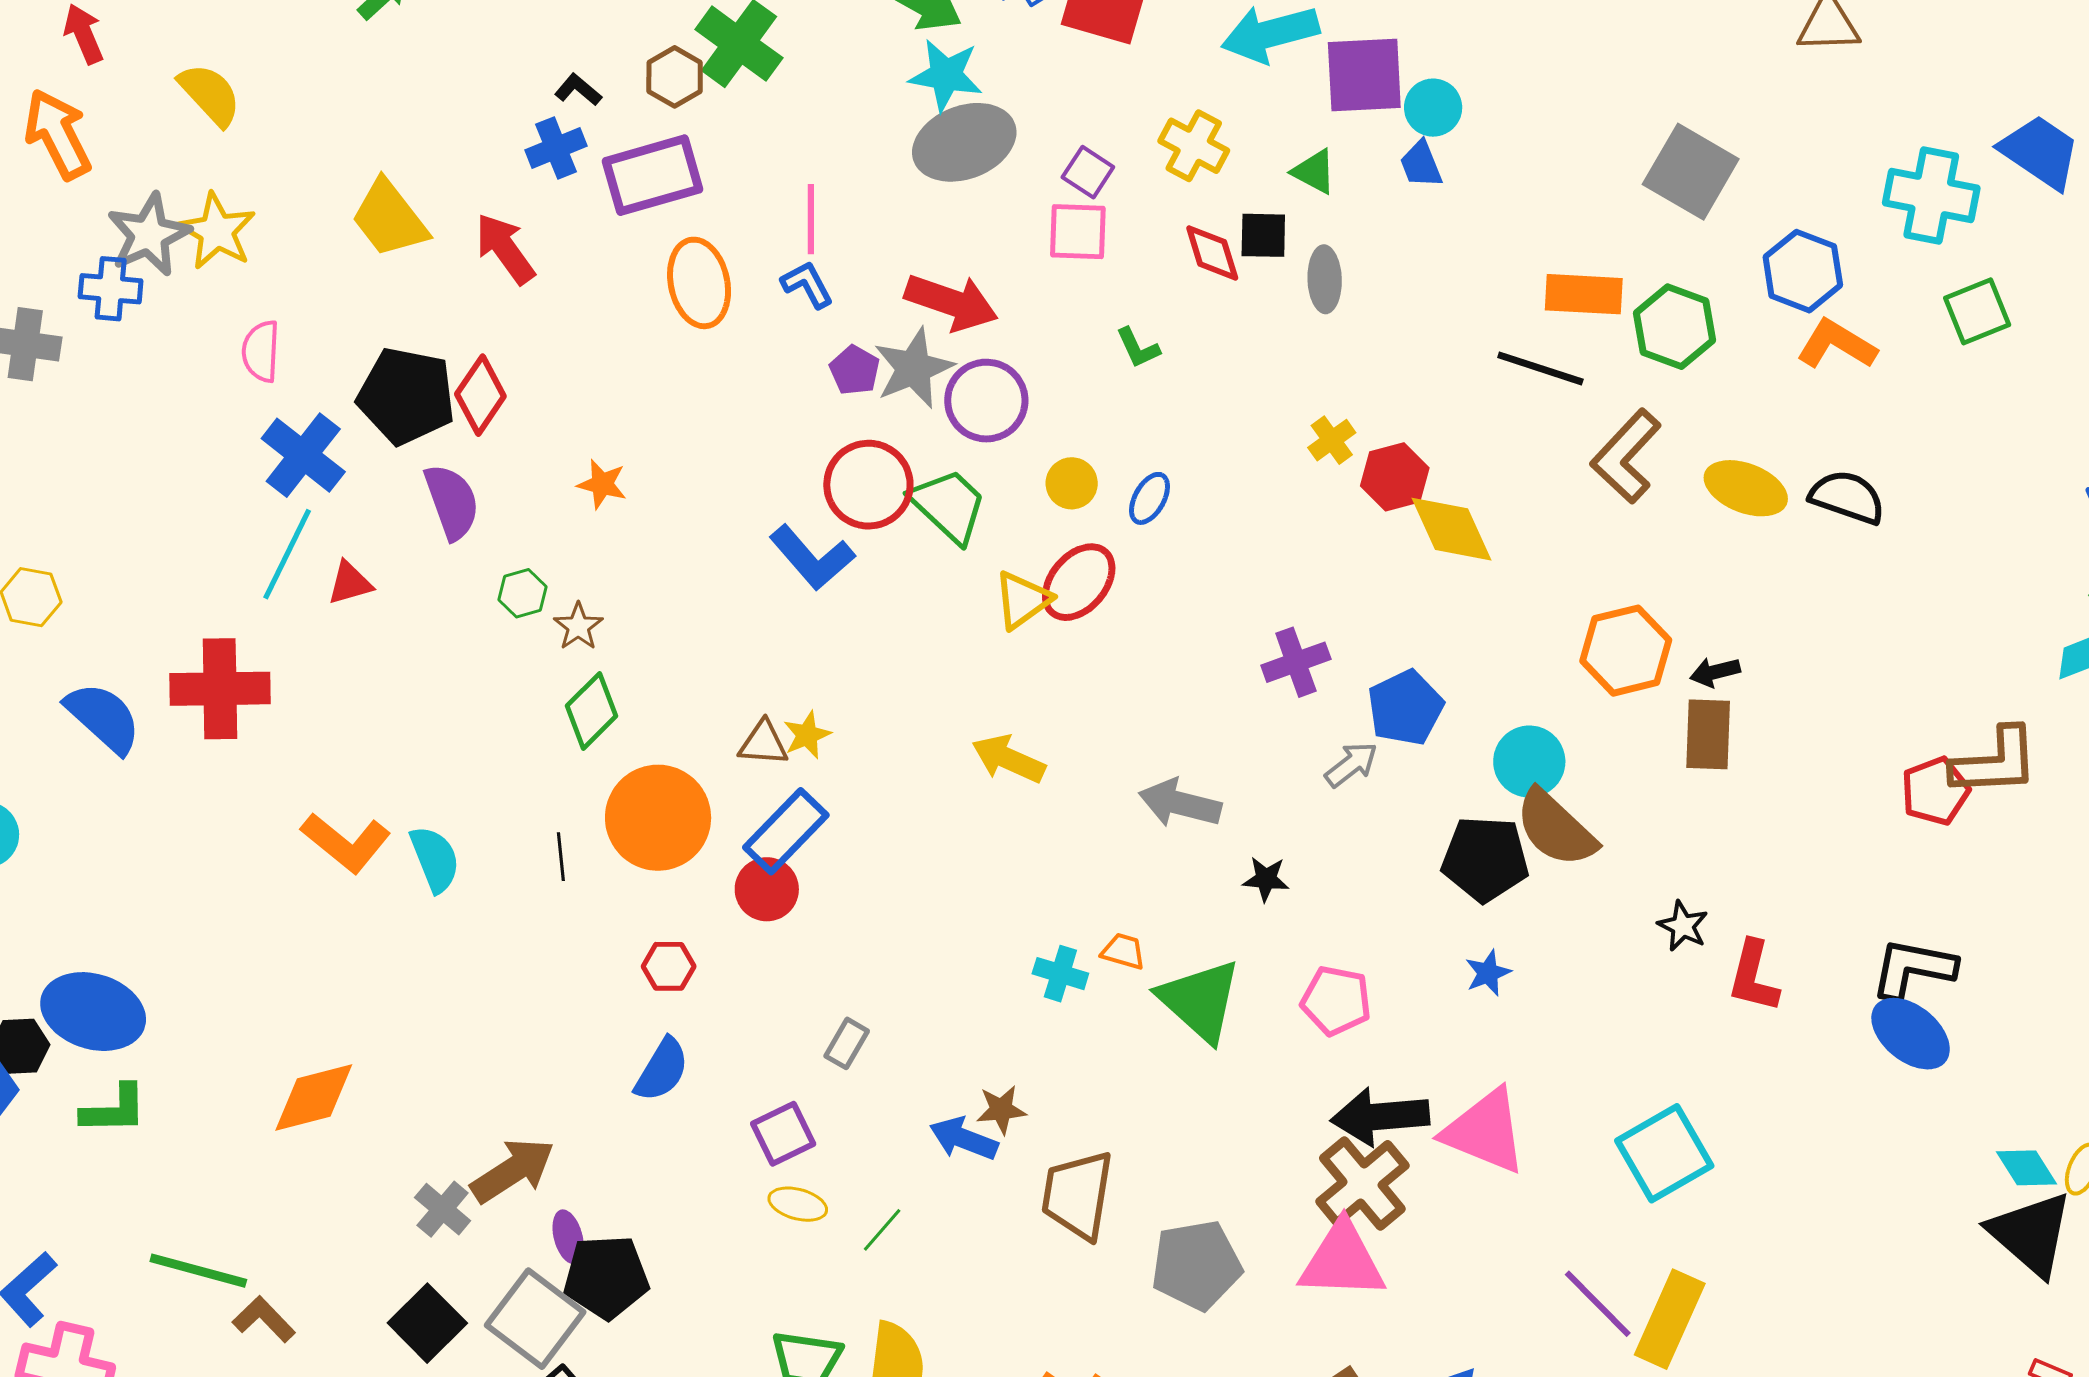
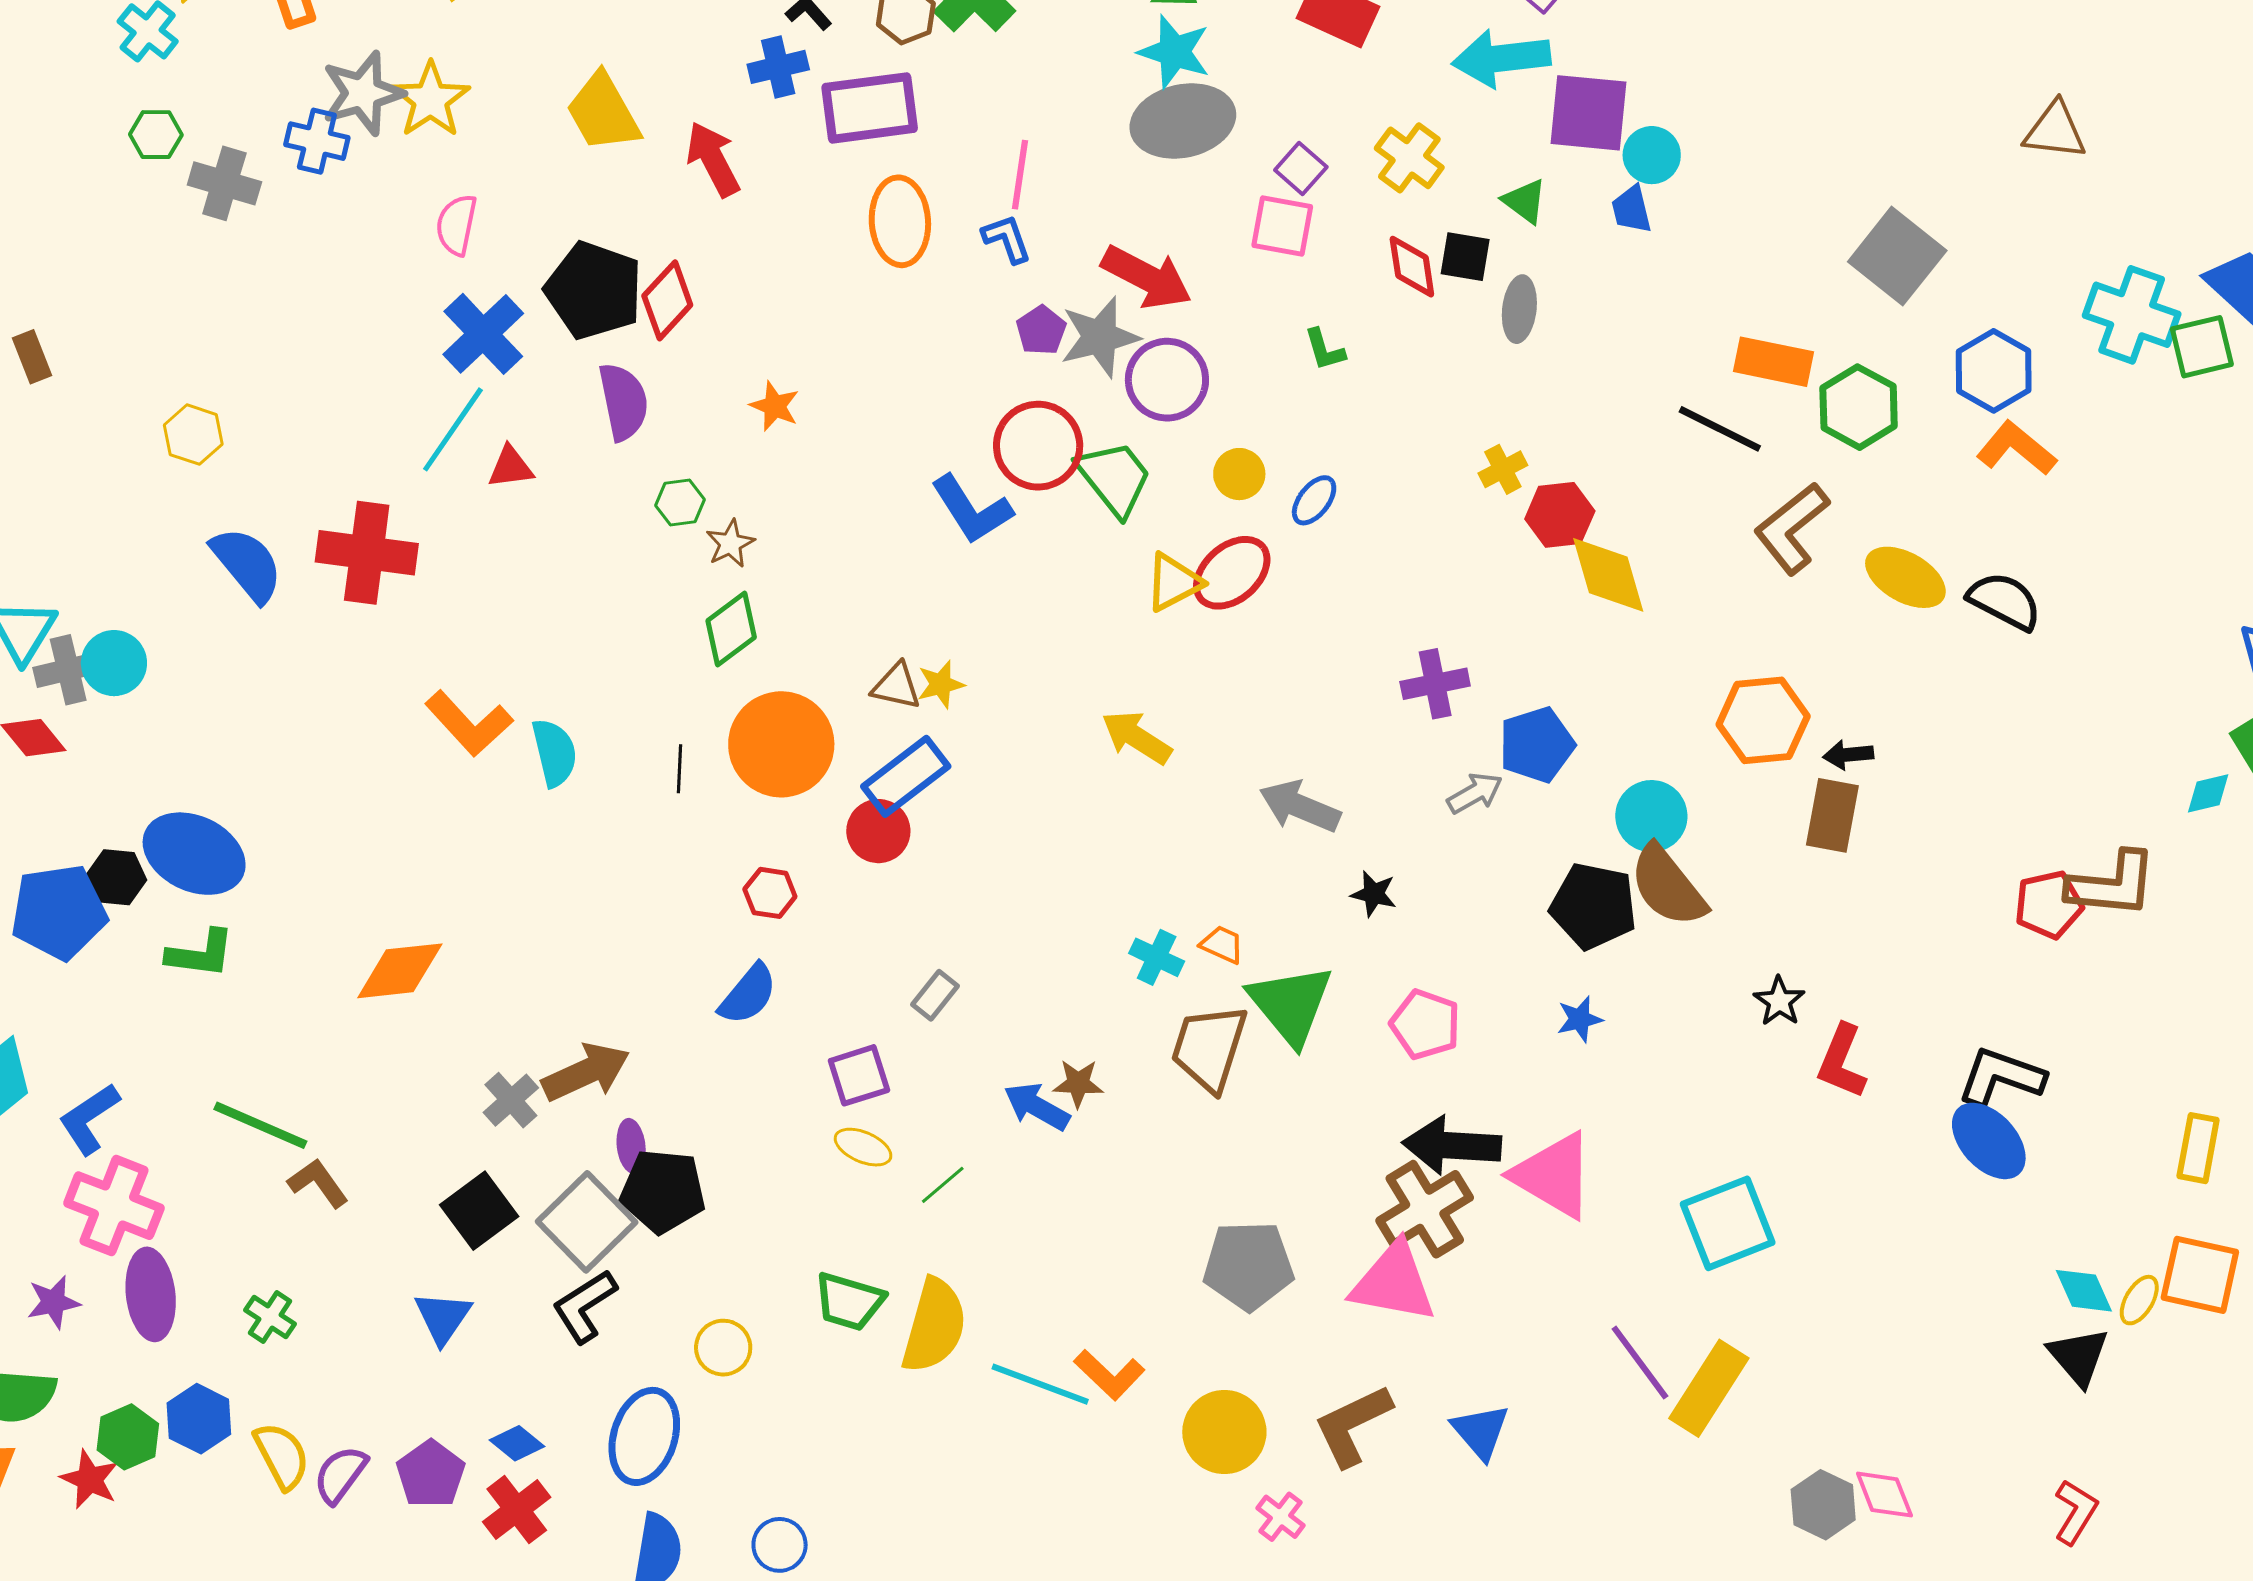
green square: (1977, 311) -> (2202, 347), moved
brown trapezoid: (1078, 1195) -> (1209, 1048), moved
black triangle: (2031, 1234) -> (2079, 1357), size x0.7

